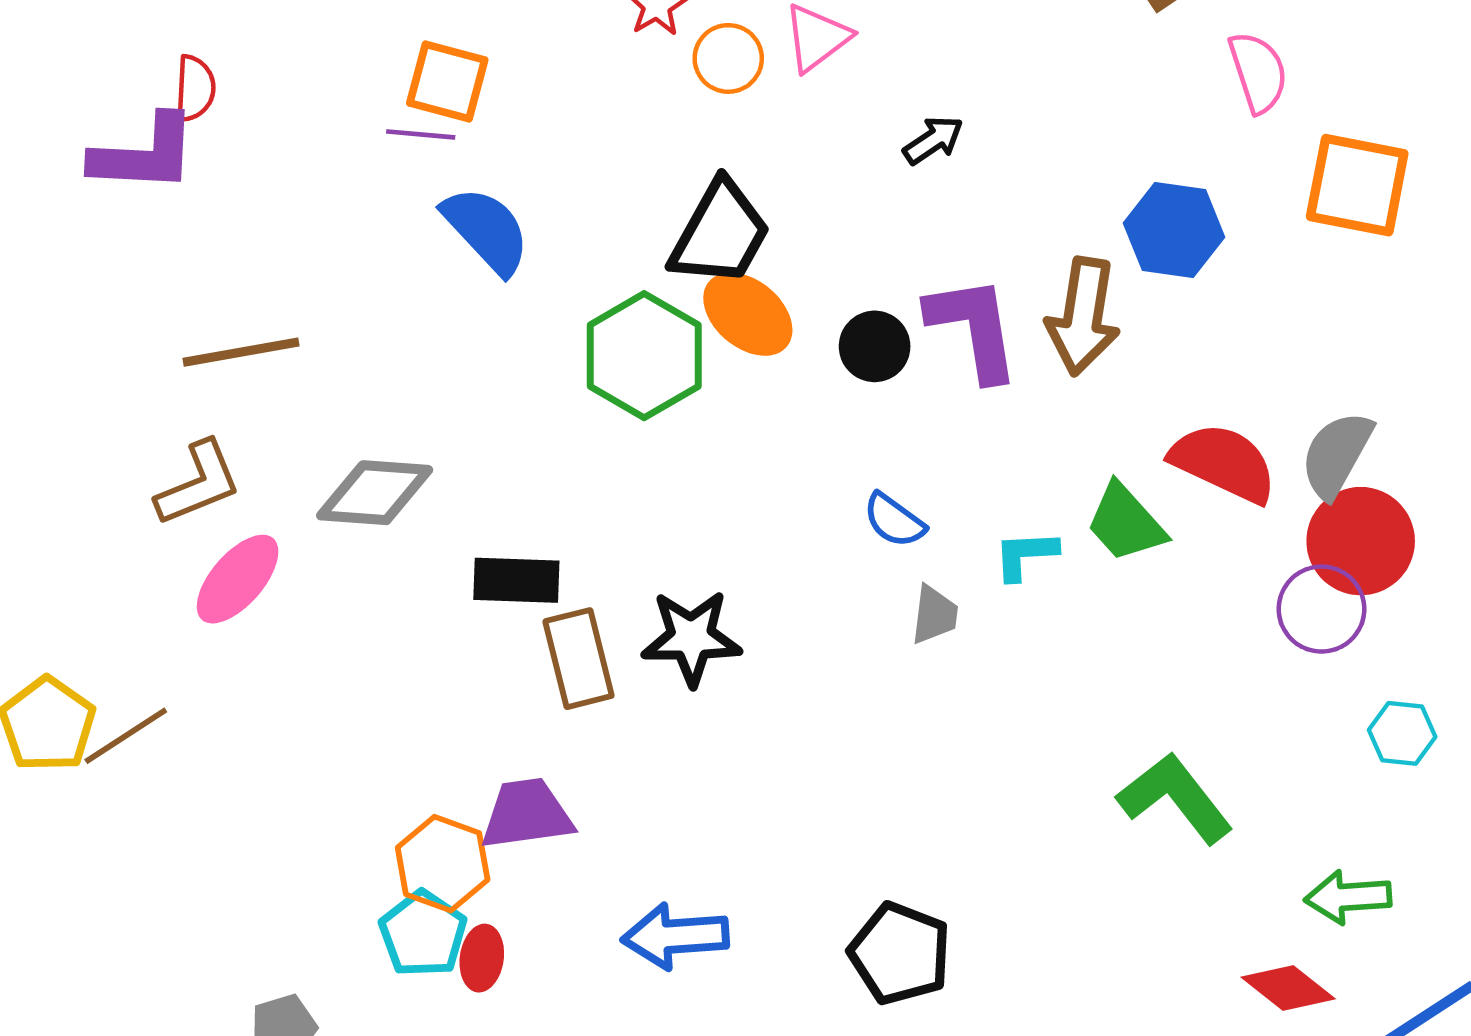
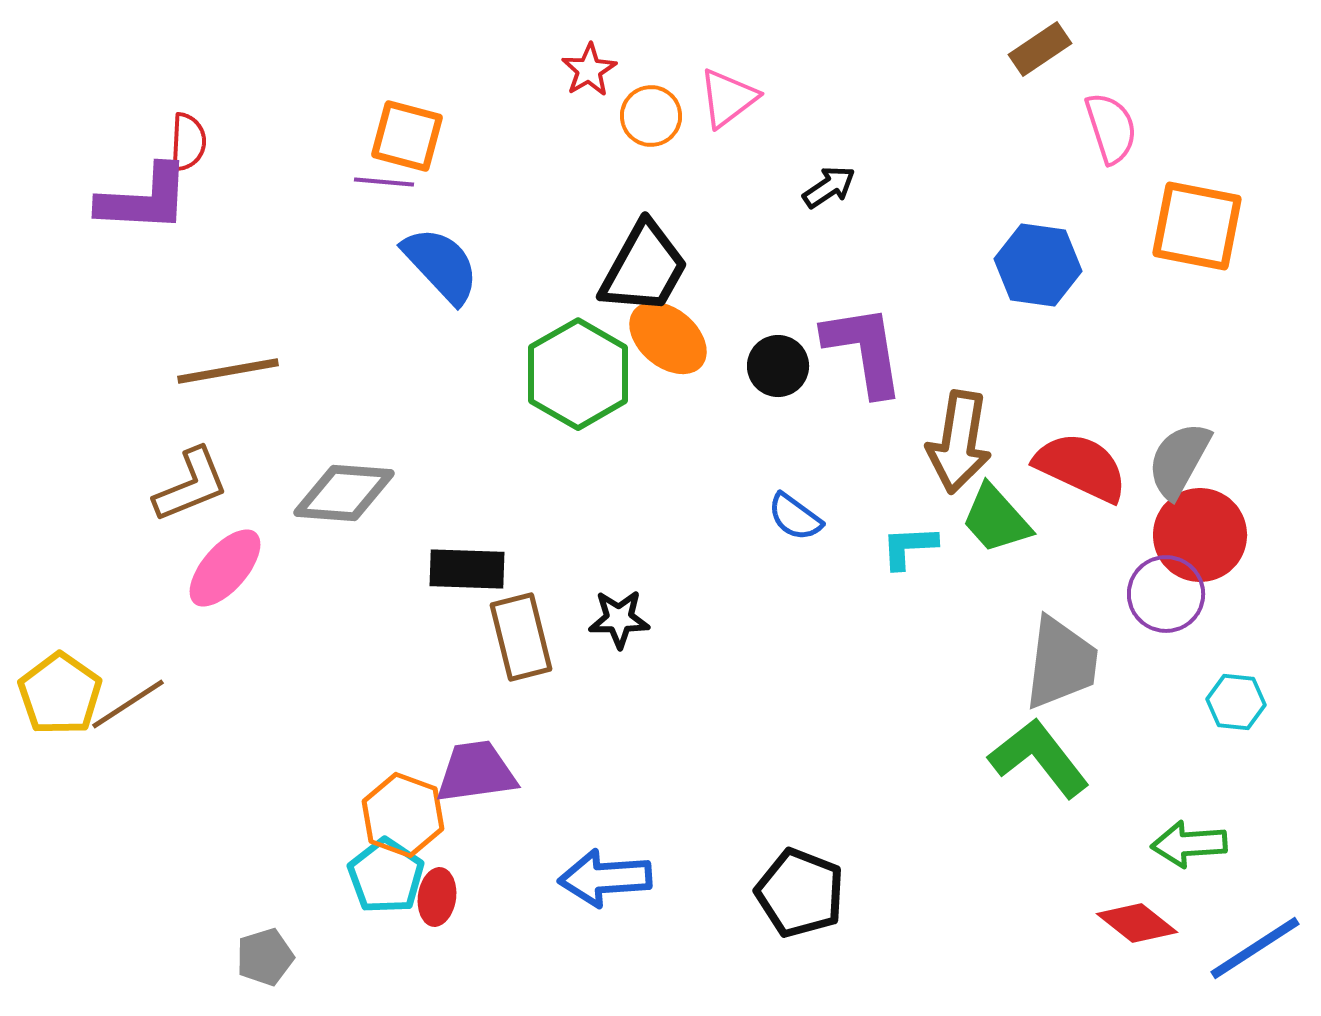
brown arrow: (1083, 316) -> (959, 442), moved
gray trapezoid: (934, 615) -> (1061, 663), moved, size x1.8
black star: (691, 638) -> (619, 619), size x0.7

